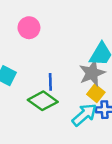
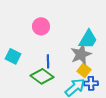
pink circle: (29, 28) -> (41, 26), moved

